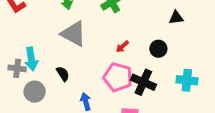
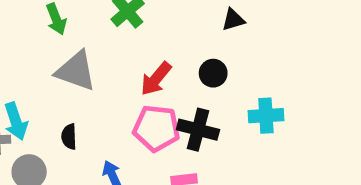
red arrow: (122, 47) -> (156, 79), size x1.6
black semicircle: (63, 74) -> (69, 137), turned -140

